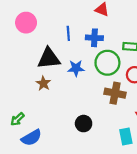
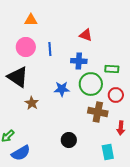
pink circle: (26, 23) -> (26, 47), moved
blue line: (68, 33) -> (50, 49), moved
black triangle: (49, 58) -> (18, 77), moved, turned 40

